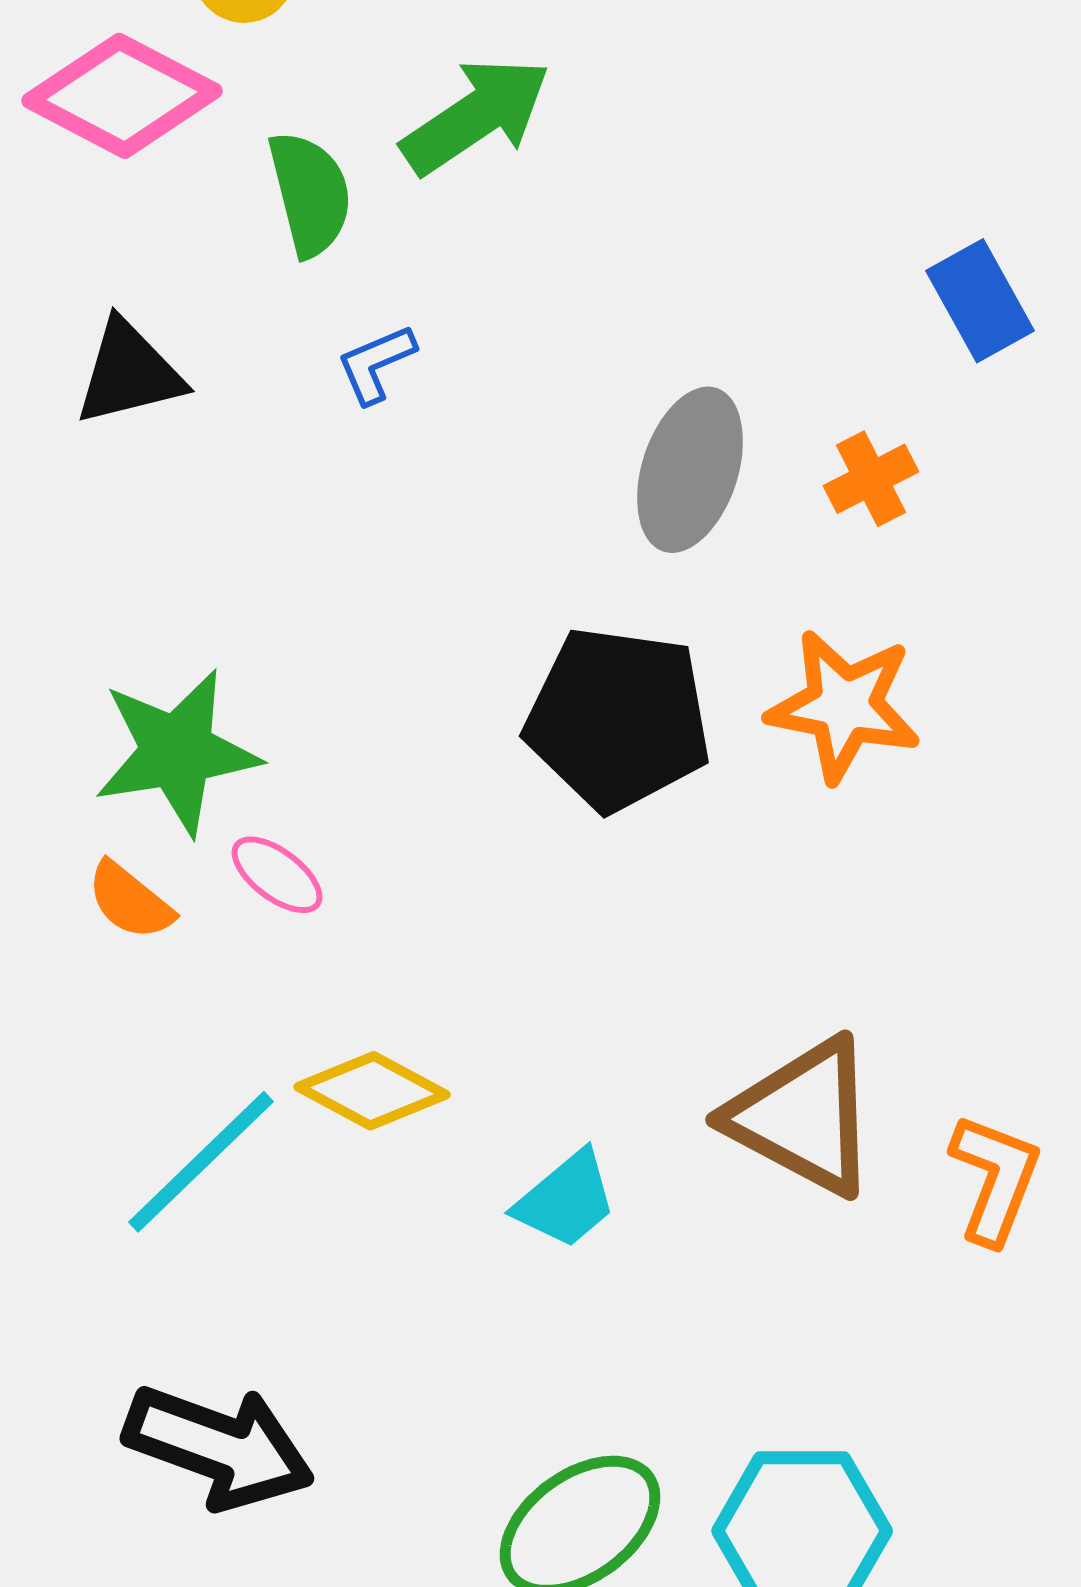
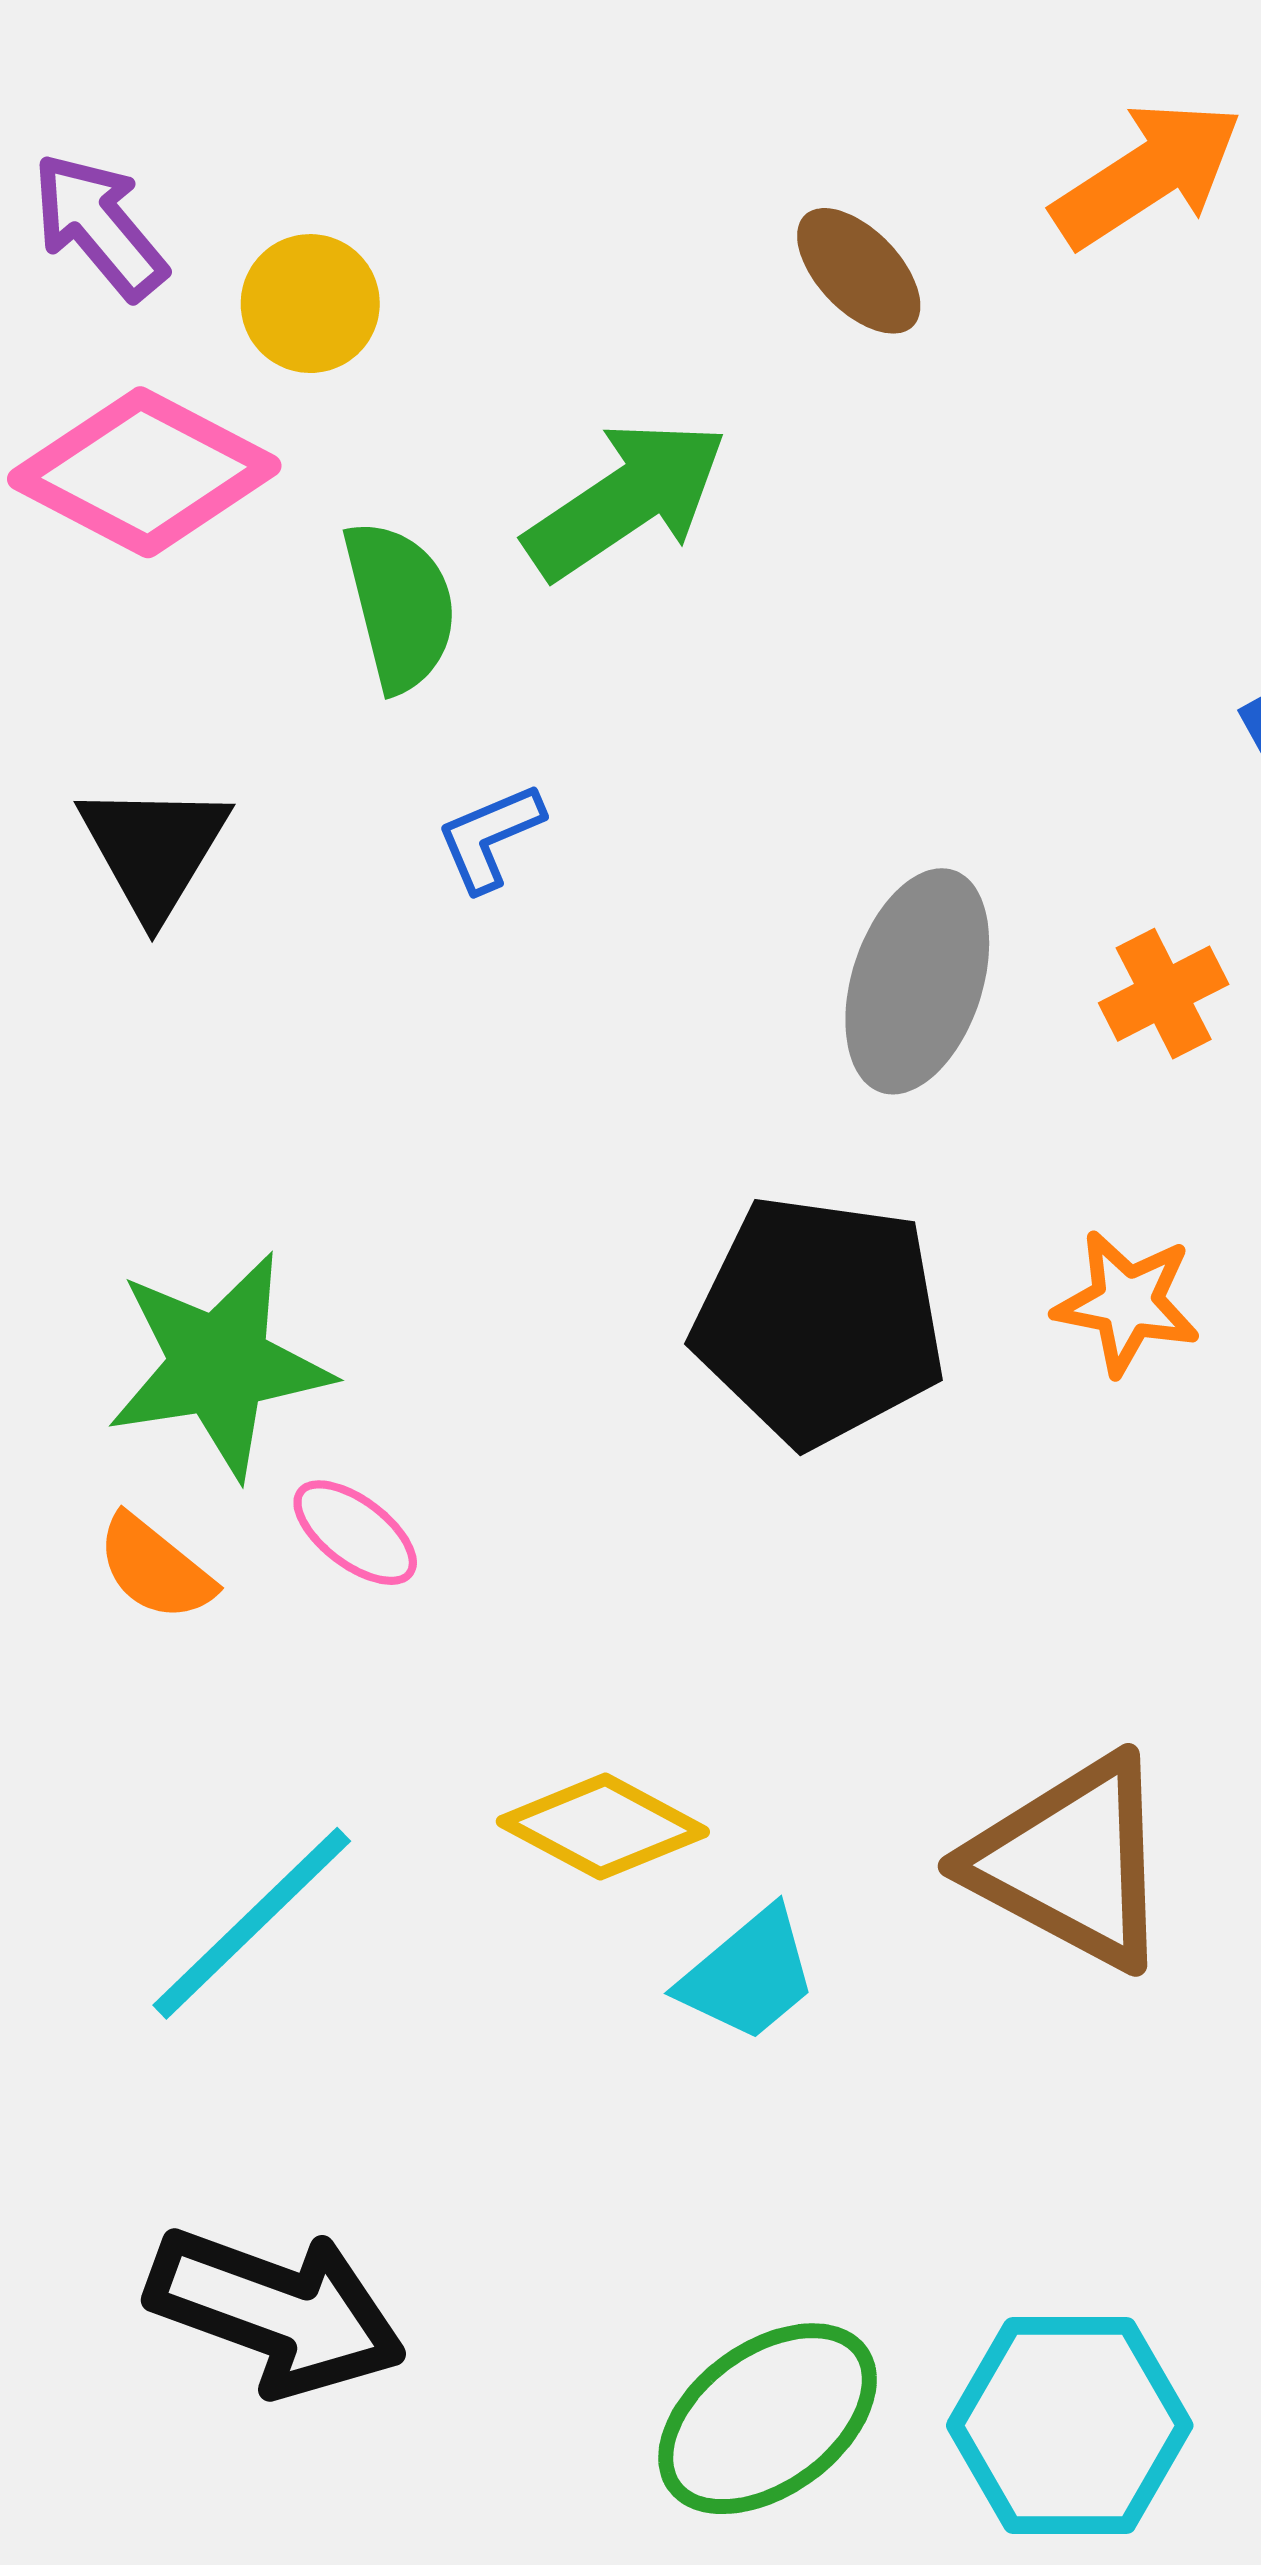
black triangle: (129, 373) -> (154, 849), turned -45
orange star: (844, 706) -> (1127, 1303), size x0.7
yellow diamond: (372, 1091) -> (603, 1827), moved

